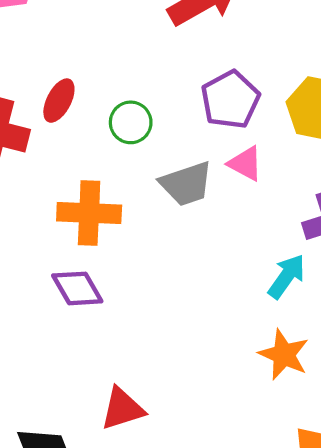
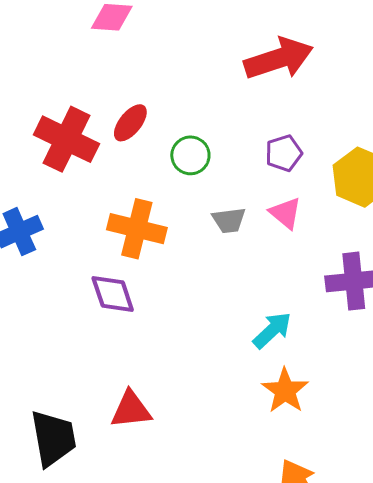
purple pentagon: (230, 100) -> (284, 153), size x0.7
gray trapezoid: (186, 184) -> (229, 220), size x0.7
cyan arrow: (287, 276) -> (272, 330), moved

